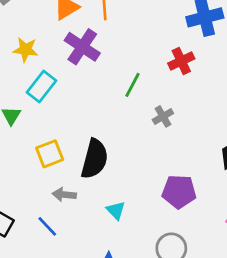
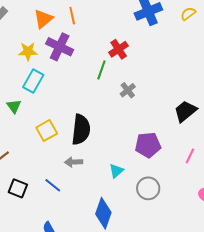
yellow star: (26, 50) -> (28, 51), moved
red cross: (181, 61) -> (119, 49), moved
gray arrow: (64, 195) -> (74, 162), moved
cyan triangle: (116, 210) -> (116, 171), moved, turned 42

